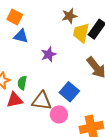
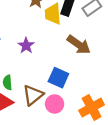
brown triangle: (42, 101) -> (33, 95), turned -30

